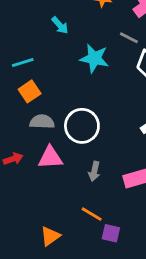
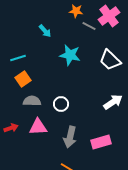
gray line: (129, 38) -> (89, 26), moved
white circle: (82, 126) -> (61, 104), size x0.6
gray arrow: (94, 171) -> (70, 137), size x1.5

